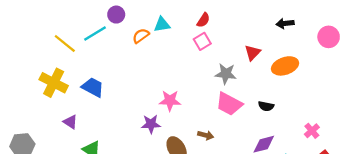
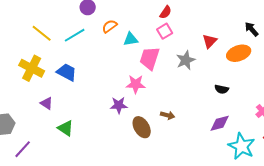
black arrow: (285, 23) -> (252, 29), moved, turned 56
cyan triangle: (162, 25) -> (131, 39), moved
cyan line: (95, 34) -> (75, 35), moved
gray star: (226, 74) -> (186, 60), turned -30
pink trapezoid: (229, 104) -> (150, 58), moved, turned 80

